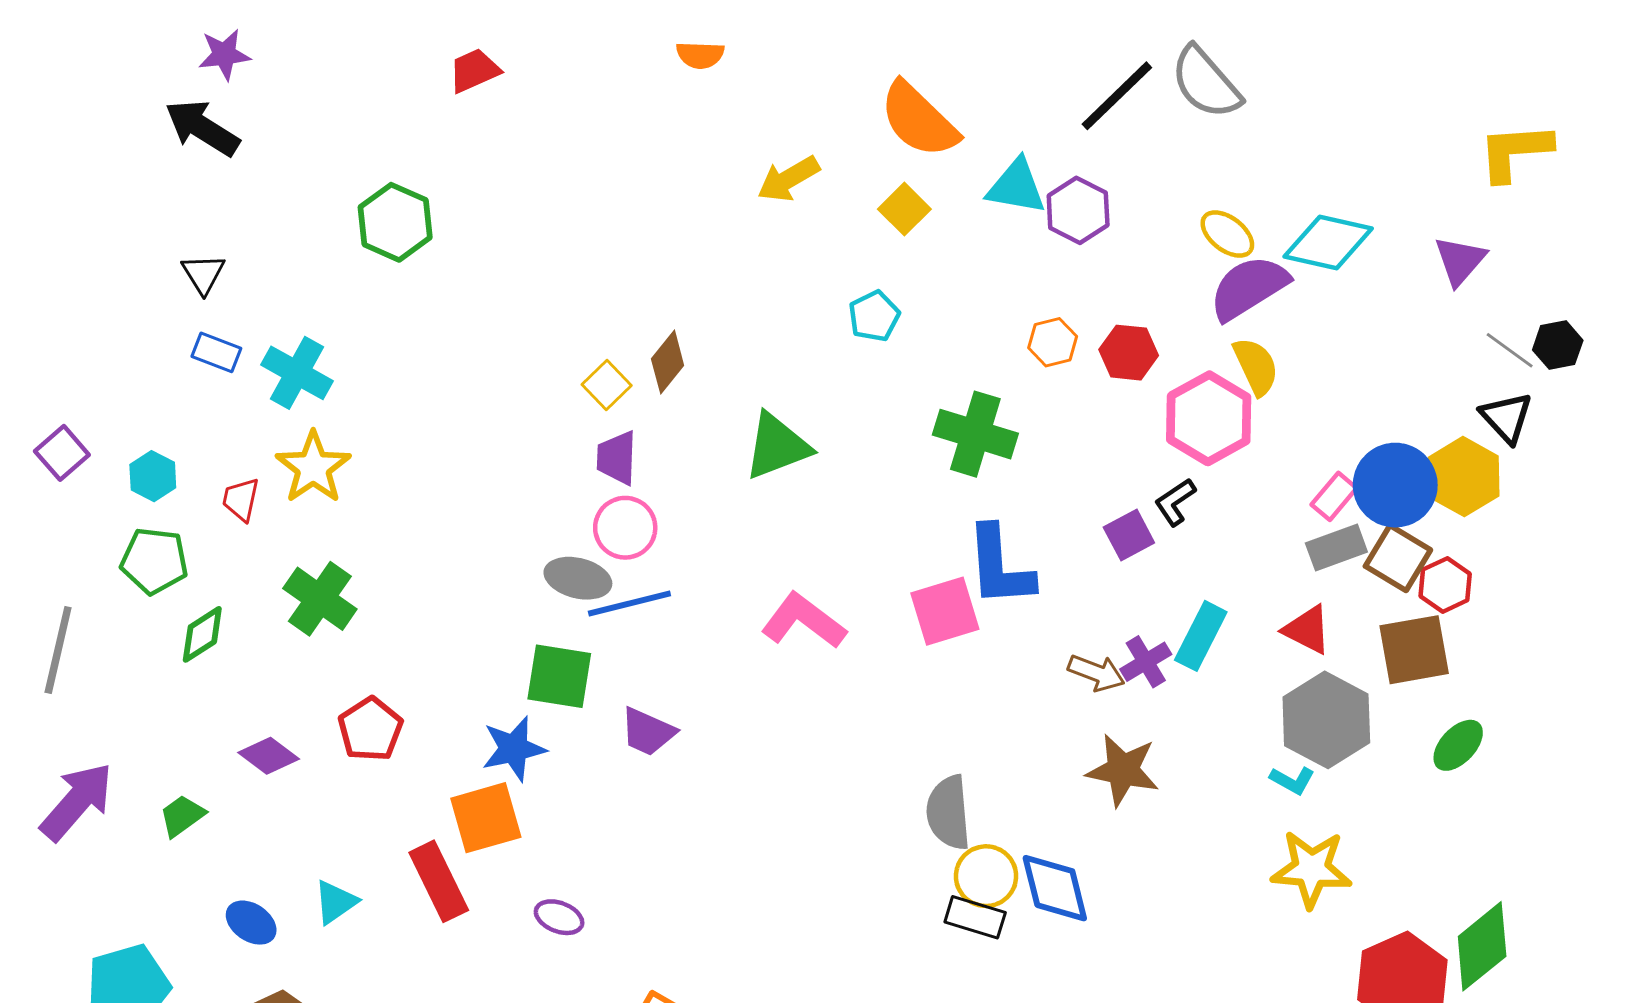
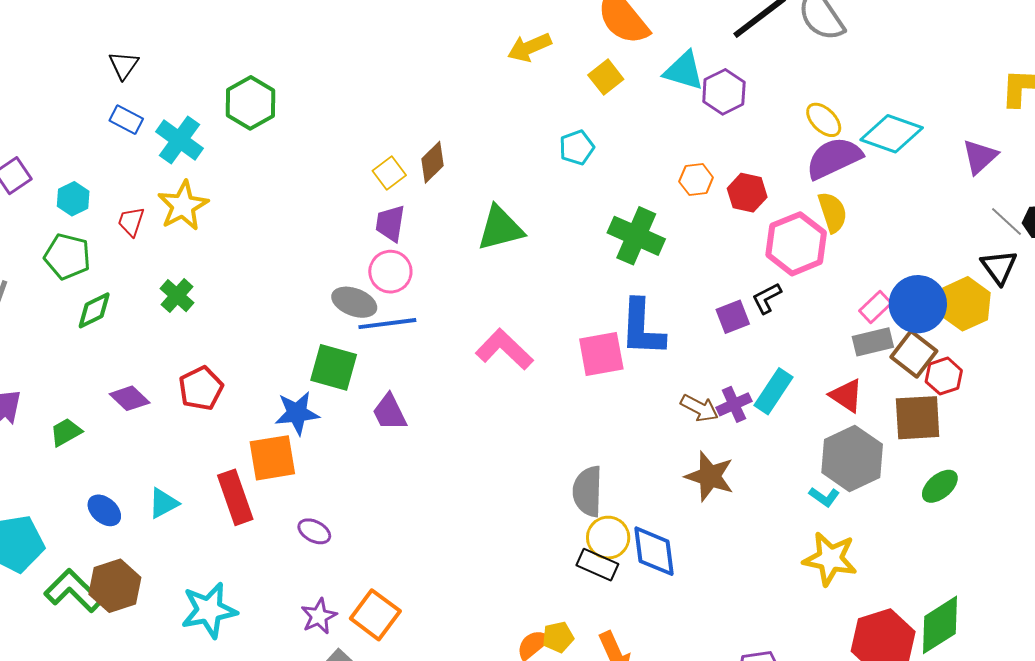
green hexagon: (395, 222) -> (251, 103), moved
green cross: (320, 599) -> (177, 296), size x0.7
purple trapezoid: (648, 732) -> (389, 412), turned 33

